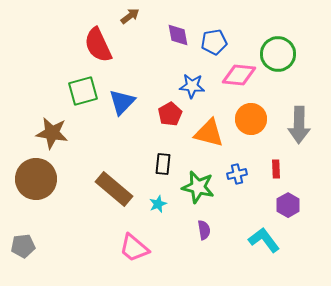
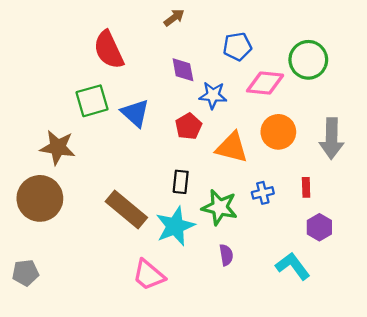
brown arrow: (130, 16) -> (174, 18), moved
purple diamond: (178, 35) -> (183, 70), moved
blue triangle: (122, 102) -> (135, 113), turned -32
cyan star: (158, 204) -> (175, 226), size x2.0

